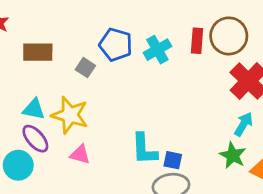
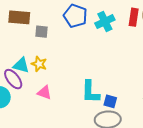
gray square: (85, 68) -> (41, 32), moved, turned -32
cyan triangle: (34, 109) -> (21, 65), moved
yellow star: (70, 115) -> (39, 64), size x0.6

